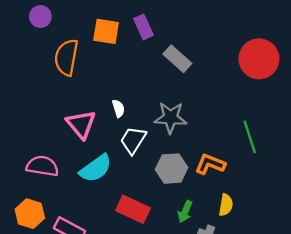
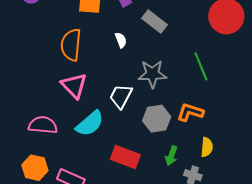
orange semicircle: (66, 57) -> (71, 45), moved
white semicircle: (118, 108) -> (121, 40), moved
green line: (250, 137) -> (201, 66), moved

